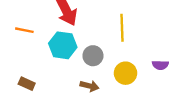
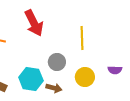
cyan hexagon: (63, 45) -> (31, 79), moved

